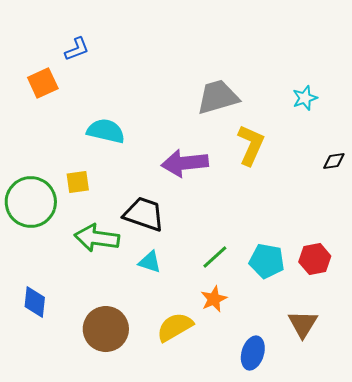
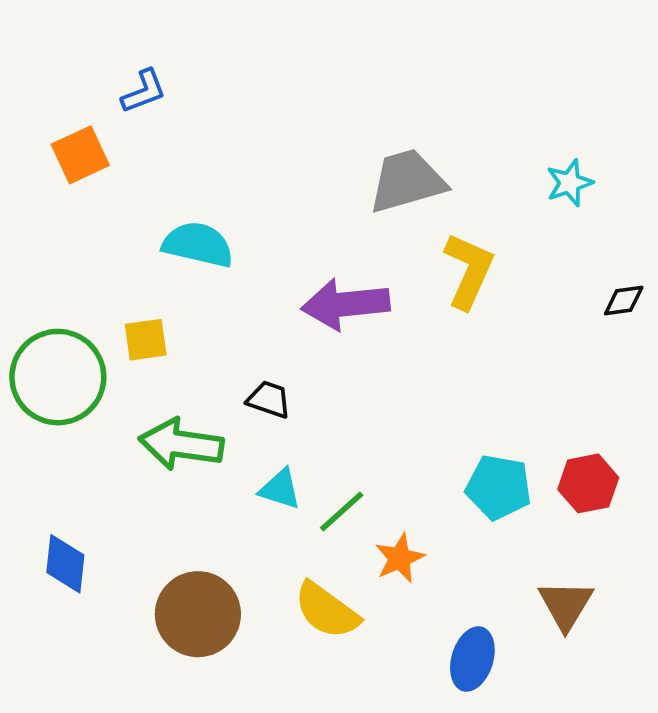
black trapezoid: (144, 214) -> (269, 399), size x0.6
green line: (215, 257) -> (342, 511), moved
yellow semicircle: (175, 327) -> (327, 610), turned -114

